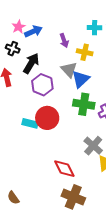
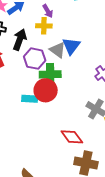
yellow cross: (85, 52) -> (44, 26), moved
gray triangle: (69, 70) -> (58, 50), moved
green cross: (84, 104) -> (50, 74), moved

